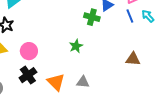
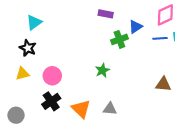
blue line: (130, 16) -> (160, 38), turned -72
green cross: (92, 17) -> (119, 39), turned -35

